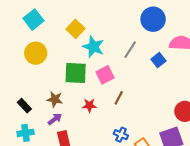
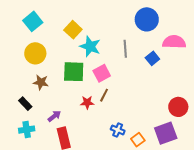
gray line: (130, 50) -> (125, 49), turned -36
brown line: (119, 98) -> (104, 95), moved
brown star: (55, 99) -> (41, 82), moved

